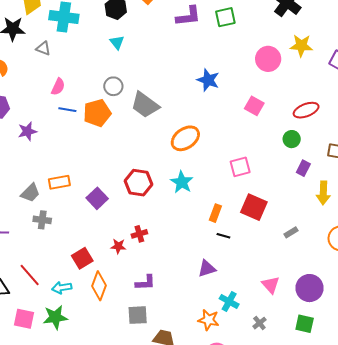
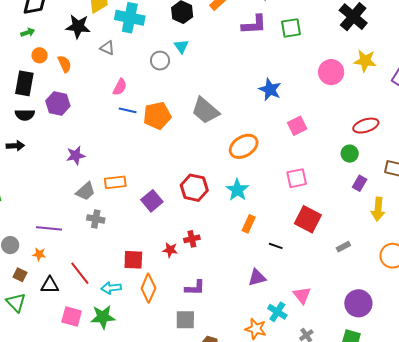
gray circle: (113, 86) -> (160, 61), moved
pink square: (254, 106) -> (297, 126), moved, turned 30
purple star: (27, 131) -> (76, 155), moved
orange rectangle: (215, 213) -> (249, 224), moved
red square: (82, 258) -> (133, 260), turned 30
pink triangle: (271, 285) -> (302, 295), moved

